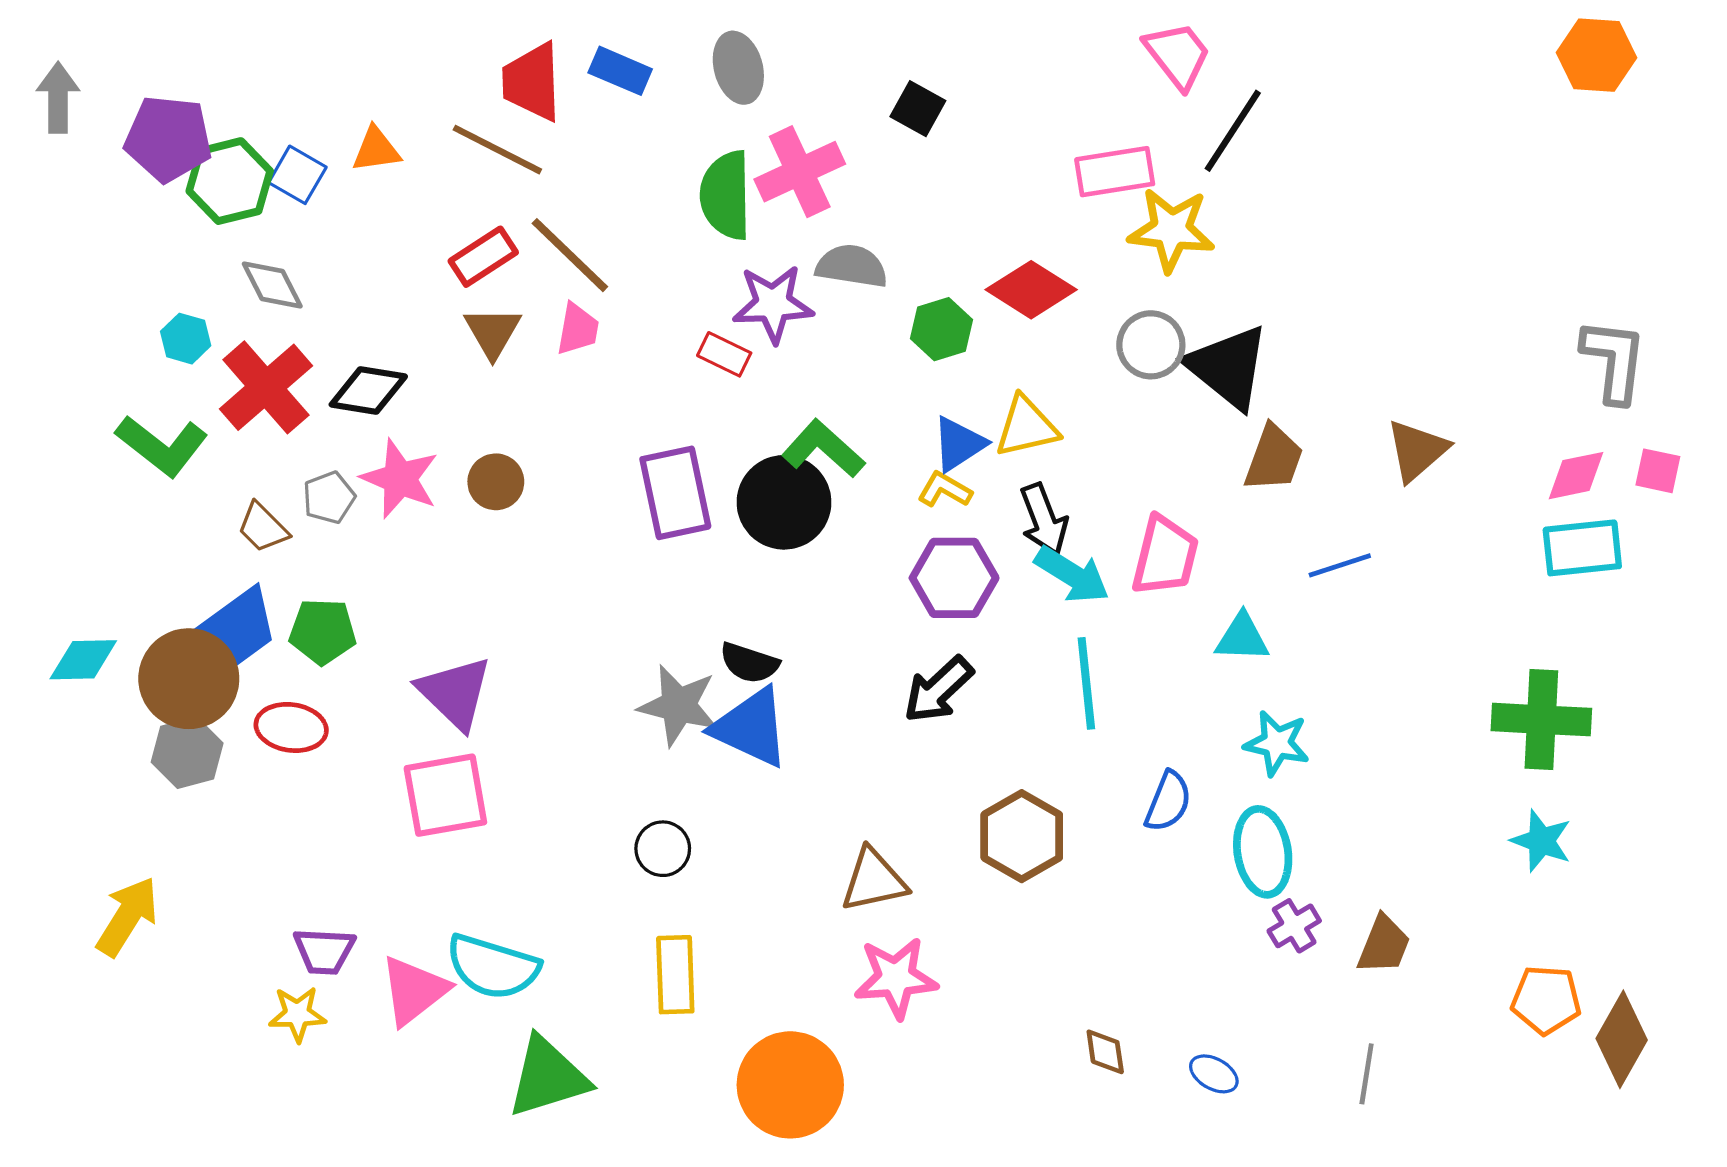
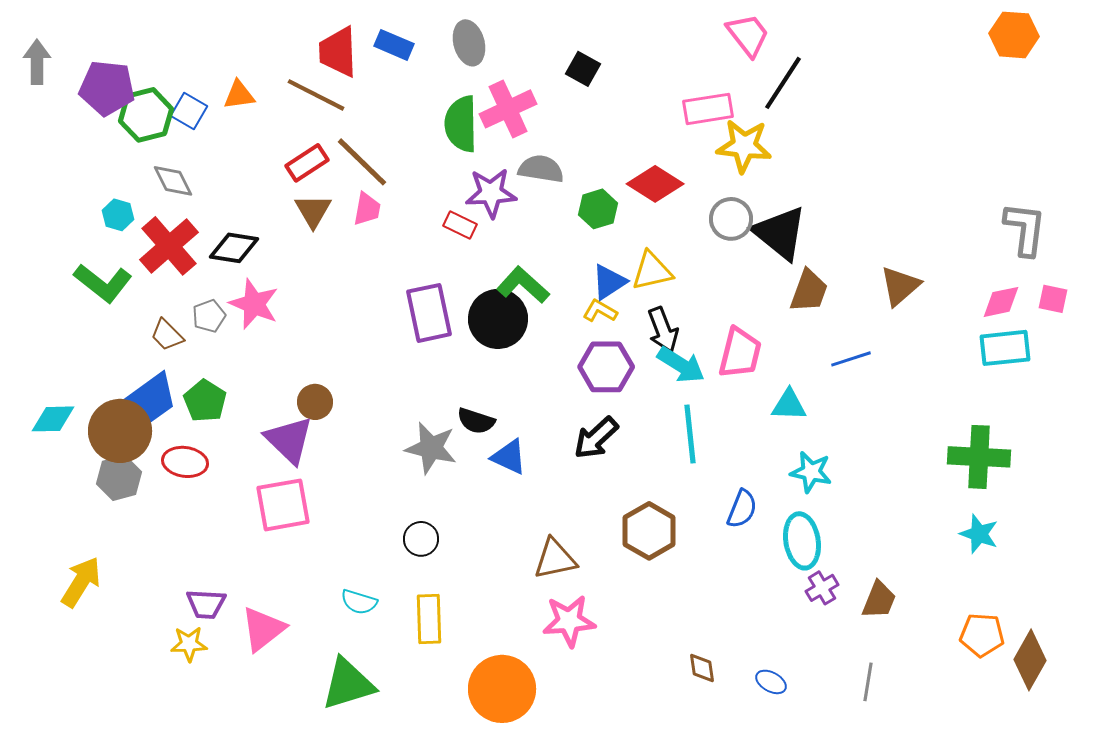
brown circle: (496, 482) -> (315, 402), moved
green pentagon: (323, 631) -> (205, 401), turned 30
blue triangle: (751, 727) -> (509, 457), moved, size x0.7
cyan semicircle: (493, 967) -> (359, 602), moved, size x0.6

